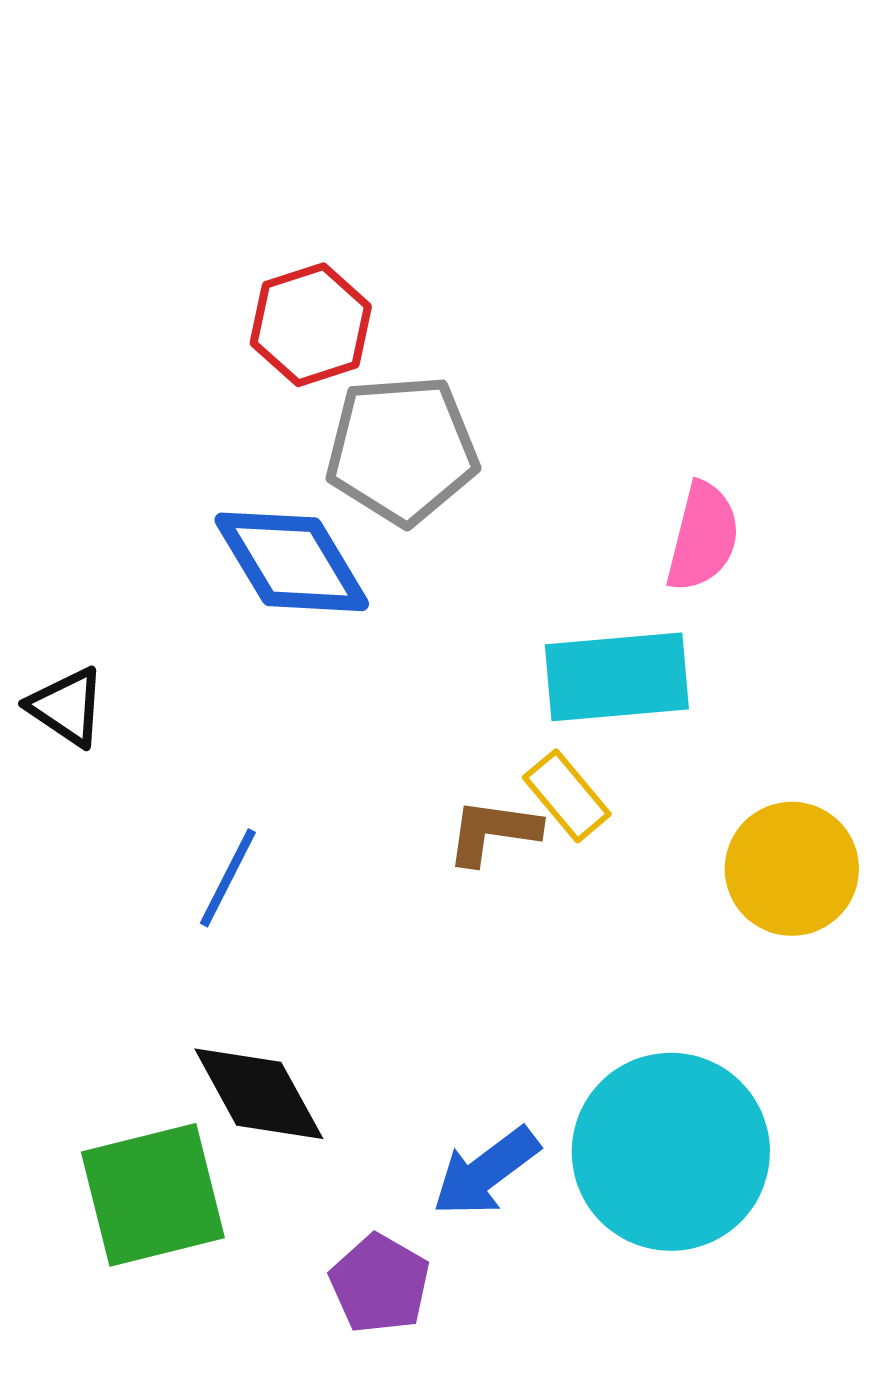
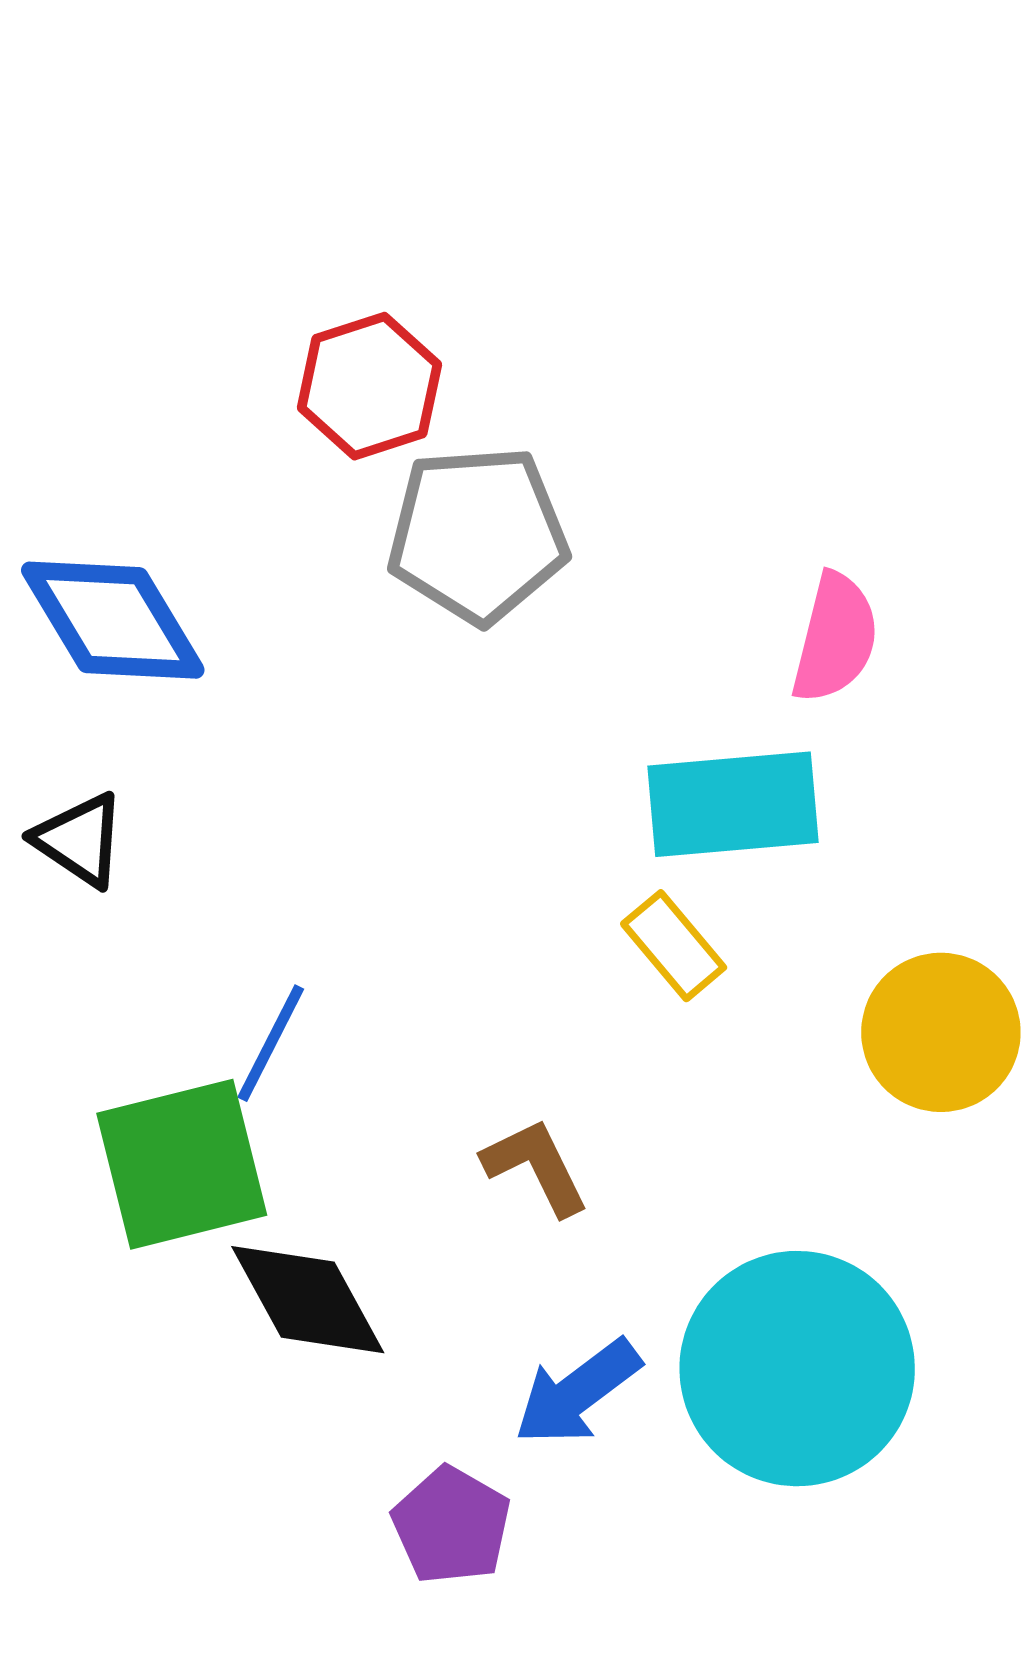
blue diamond: (292, 562) -> (113, 620), moved
brown L-shape: (493, 832) -> (536, 1167), moved, turned 56
green square: (153, 1195) -> (182, 1164), moved

